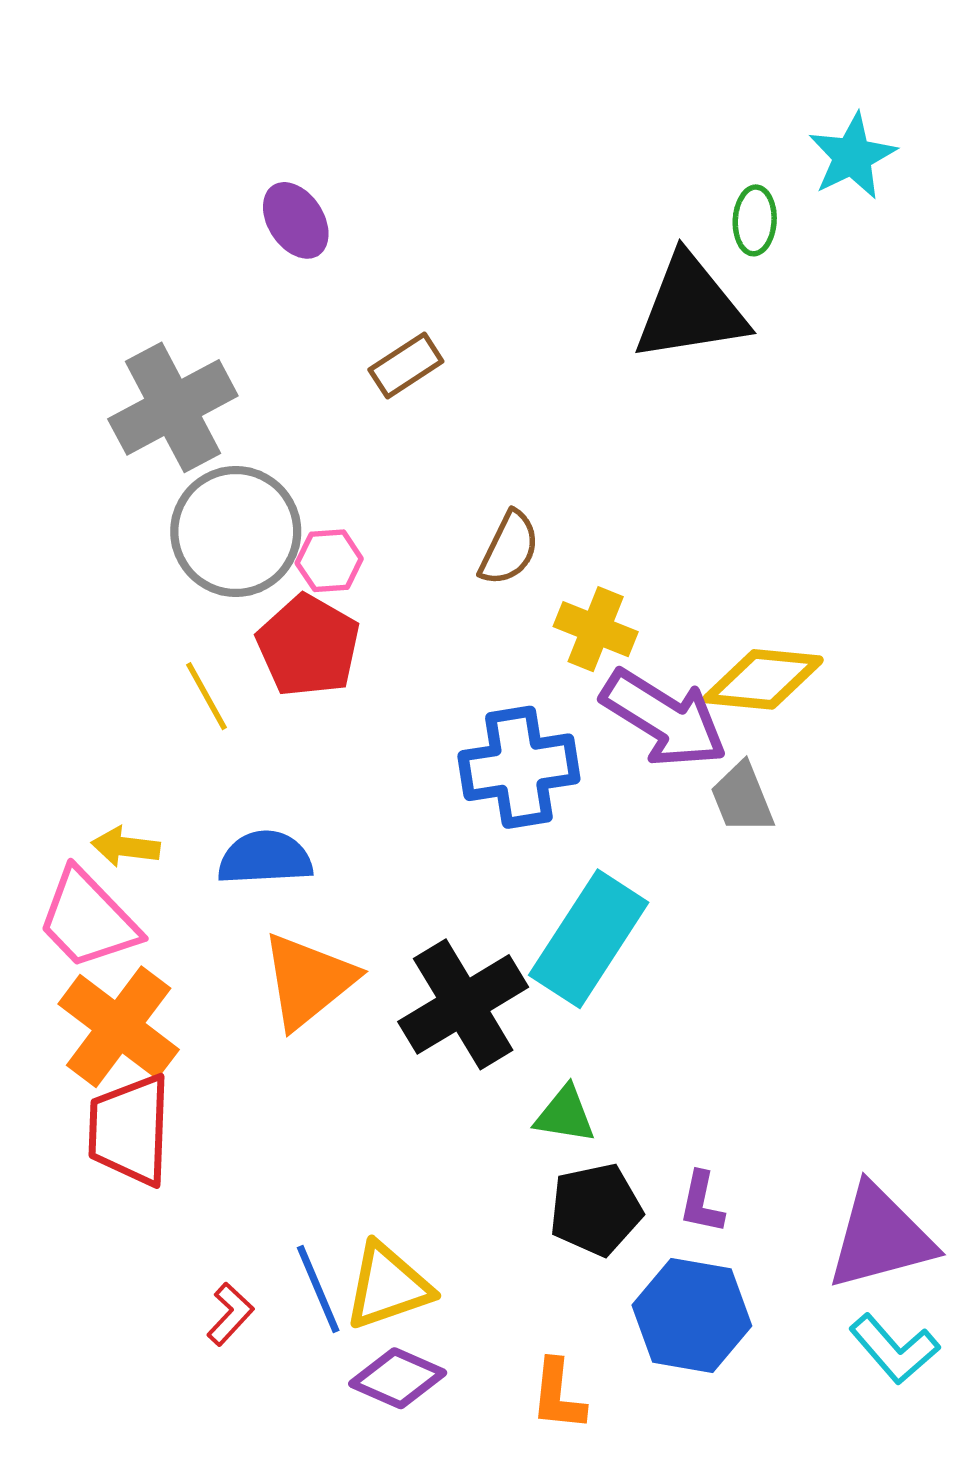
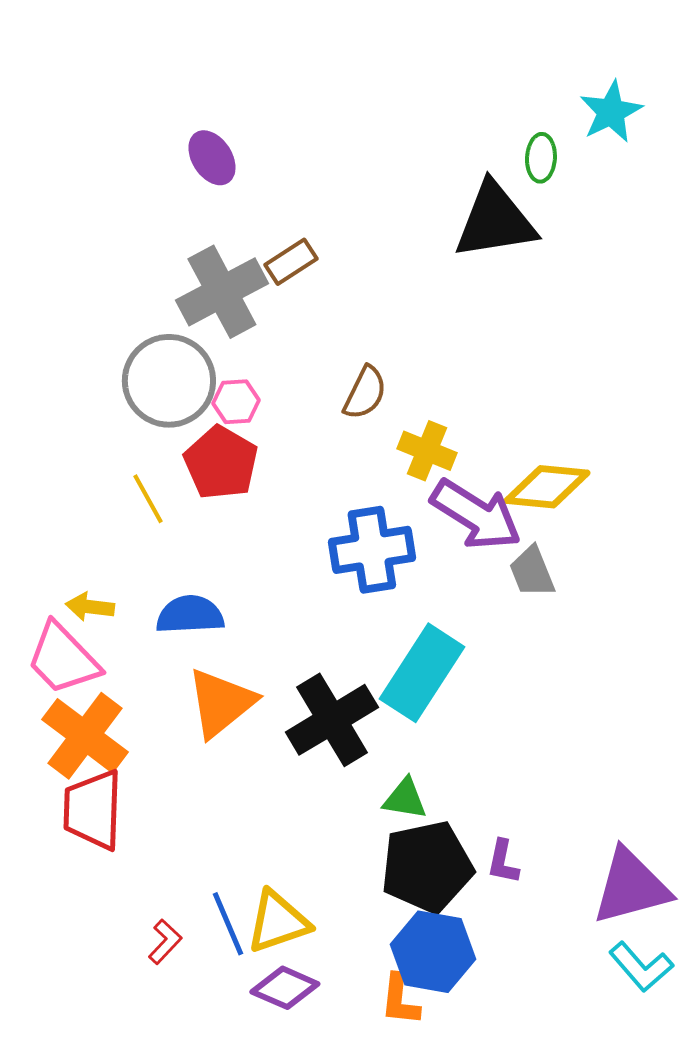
gray cross: (173, 407) -> (222, 292), moved
black pentagon: (596, 1209) -> (427, 867), size x1.4
blue hexagon: (692, 1315) -> (433, 952), moved

